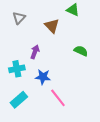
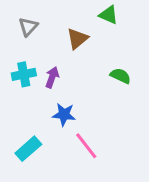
brown triangle: (52, 26) -> (77, 39), turned 35
cyan cross: (17, 69) -> (24, 74), moved

